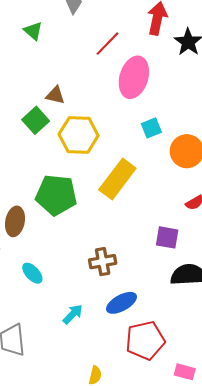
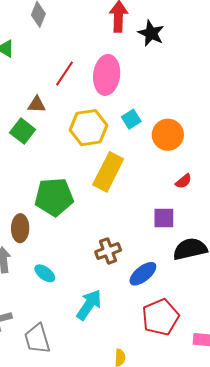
red line: (108, 44) -> (65, 73), moved
yellow hexagon: (79, 135) -> (89, 128), moved
blue ellipse: (121, 303) -> (143, 274), moved
cyan arrow: (73, 314) -> (89, 305), size x1.5

